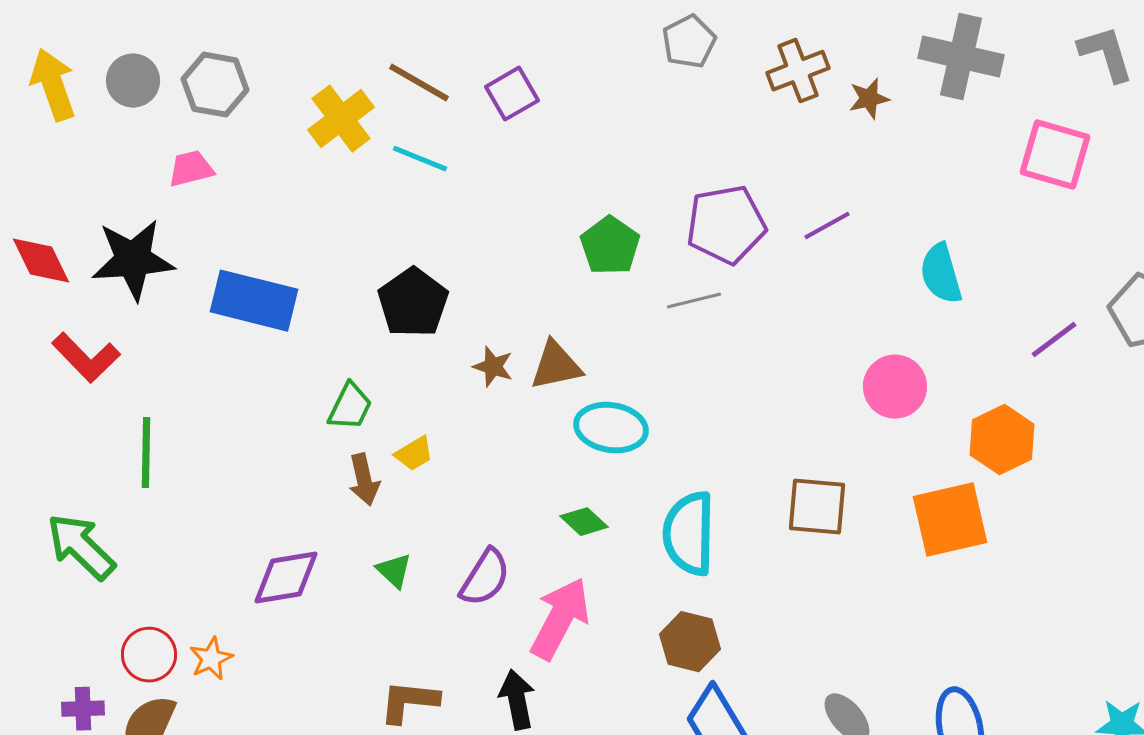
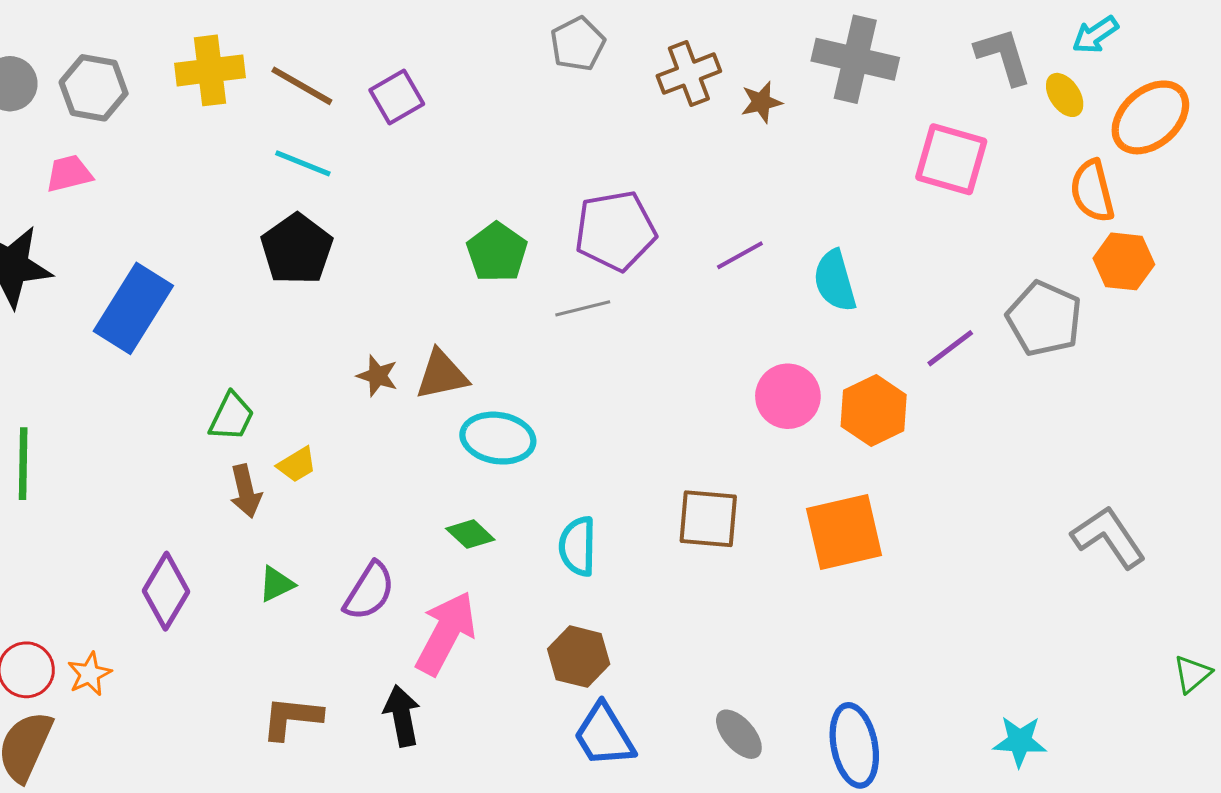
yellow cross: (341, 119) -> (210, 70), moved, turned 30
purple line: (827, 226) -> (740, 255), moved
blue rectangle: (254, 301) -> (133, 308), turned -72
black pentagon: (413, 303) -> (297, 249), moved
orange hexagon: (1002, 440) -> (874, 410), moved
cyan semicircle: (689, 534) -> (578, 546), size x0.7
green triangle: (394, 571) -> (276, 584), turned 51
purple diamond: (286, 578) -> (166, 591), turned -50

